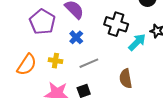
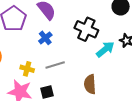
yellow cross: (55, 61) -> (27, 69), moved

